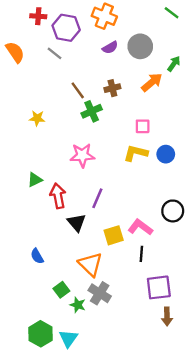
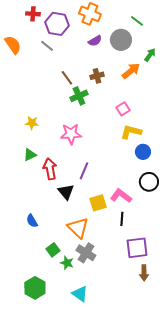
green line: (172, 13) -> (137, 21), moved
yellow star: (37, 118) -> (32, 123), moved
pink square: (143, 126) -> (123, 109), turned -32
yellow L-shape: (136, 153) -> (131, 132), moved
blue circle: (166, 154) -> (143, 152), moved
cyan triangle: (68, 338) -> (80, 294), moved, turned -30

